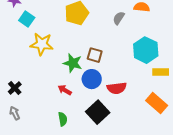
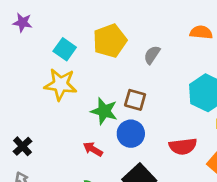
gray semicircle: (119, 18) -> (152, 55), moved
cyan square: (27, 19) -> (65, 49), moved
red semicircle: (117, 88) -> (183, 146), moved

